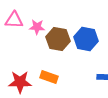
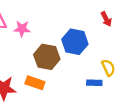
brown hexagon: (58, 39) -> (47, 57), moved

